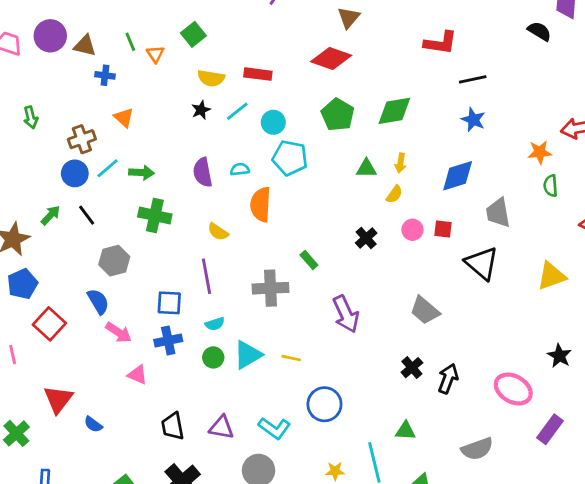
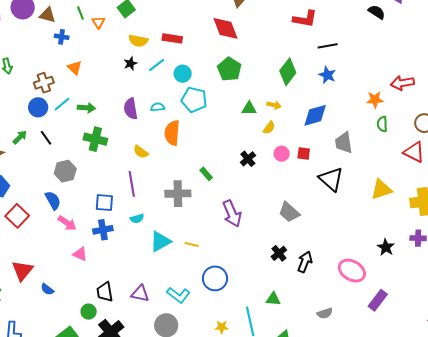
red diamond: (331, 58) -> (226, 28), turned 48
green diamond: (394, 111) -> (288, 72), moved, turned -44
yellow arrow: (400, 163) -> (274, 105), turned -88
green circle: (213, 357) -> (89, 312), moved
gray semicircle: (477, 449) -> (325, 313), size x0.7

